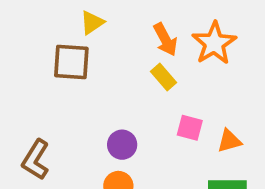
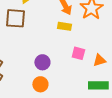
yellow rectangle: (163, 77) -> (64, 26), turned -40

